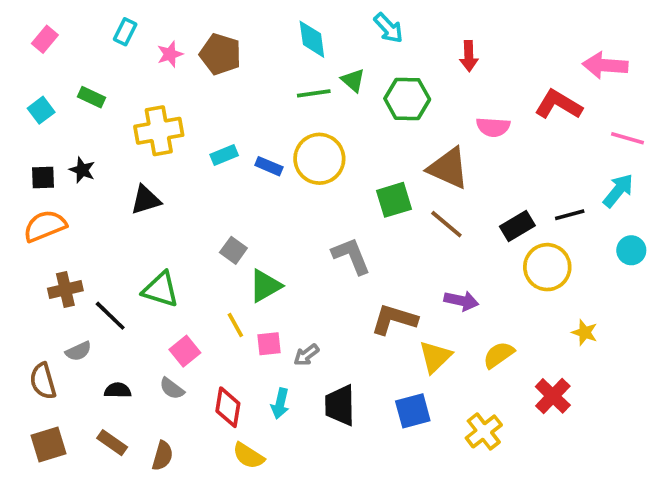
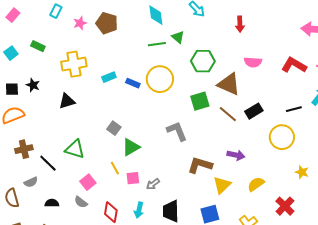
green hexagon: (407, 99) -> (203, 61), moved
red L-shape: (558, 105) -> (294, 65), moved
black rectangle: (517, 226) -> (254, 111), moved

